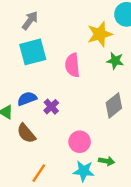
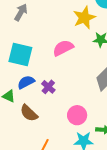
cyan square: (33, 52) -> (20, 54), moved, turned 35
pink semicircle: (72, 65) -> (63, 48), turned 75

